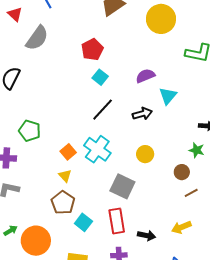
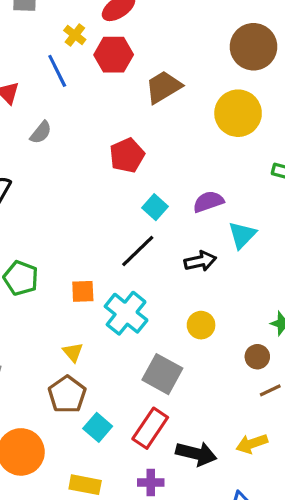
gray semicircle: (37, 38) -> (41, 132), size x0.6
cyan square: (100, 77) -> (155, 207), moved
orange square: (68, 152) -> (83, 291), moved, turned 35
red rectangle: (117, 221) -> (150, 428), turned 40
black arrow: (147, 235) -> (196, 454), size x1.4

